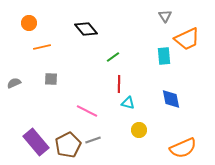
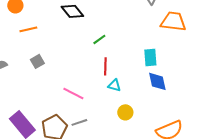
orange trapezoid: (187, 39) -> (173, 21), turned -148
cyan rectangle: (164, 56) -> (150, 57), moved
gray square: (51, 79) -> (37, 61), turned -32

